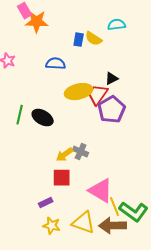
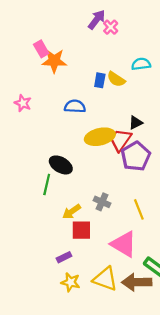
green line: (20, 115) -> (47, 184), moved
yellow arrow: (65, 155) -> (72, 212), moved
yellow line: (115, 207) -> (139, 209), moved

